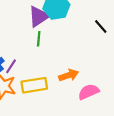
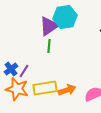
orange arrow: (69, 75) -> (67, 90), moved

